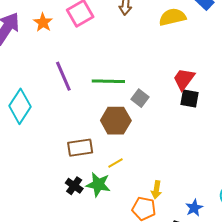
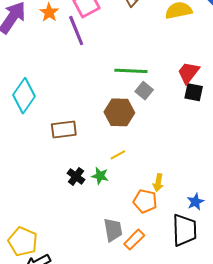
purple line: (63, 76) -> (76, 31), moved
green line: (108, 81) -> (131, 71), moved
brown rectangle: (80, 148) -> (64, 129), moved
green star: (98, 185) -> (100, 176), size x0.7

